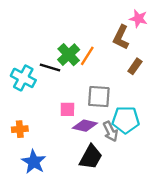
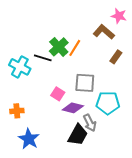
brown L-shape: (121, 37) -> (104, 32), turned 105
pink square: (67, 109) -> (58, 94), turned 32
gray arrow: (111, 131) -> (90, 123), moved

